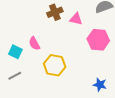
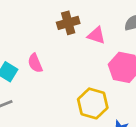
yellow hexagon: (55, 65) -> (93, 103), moved

